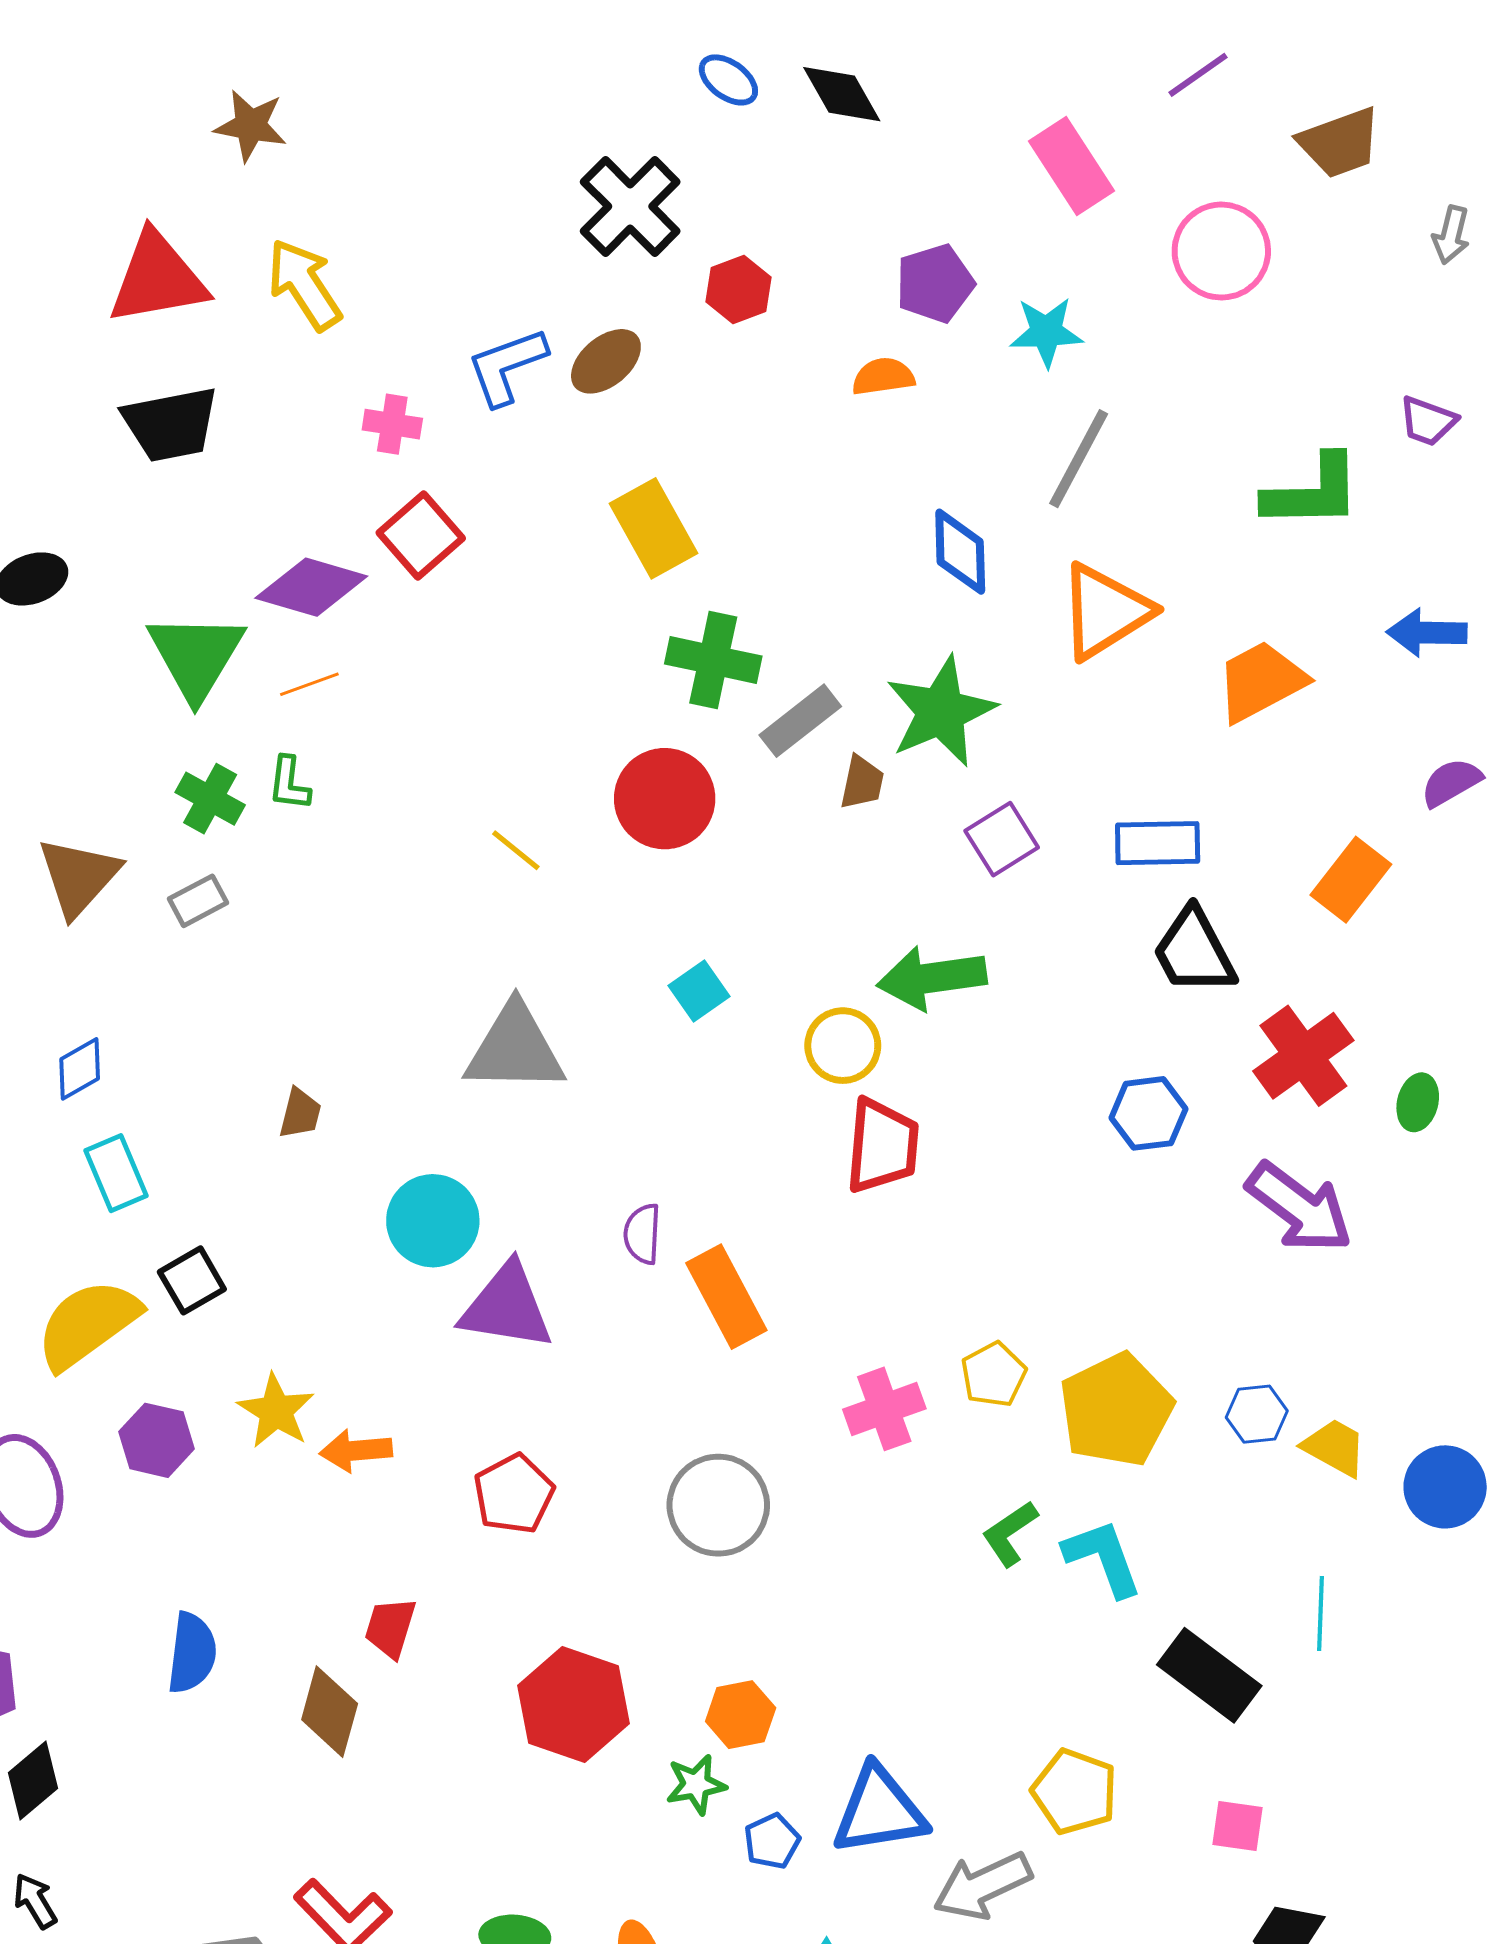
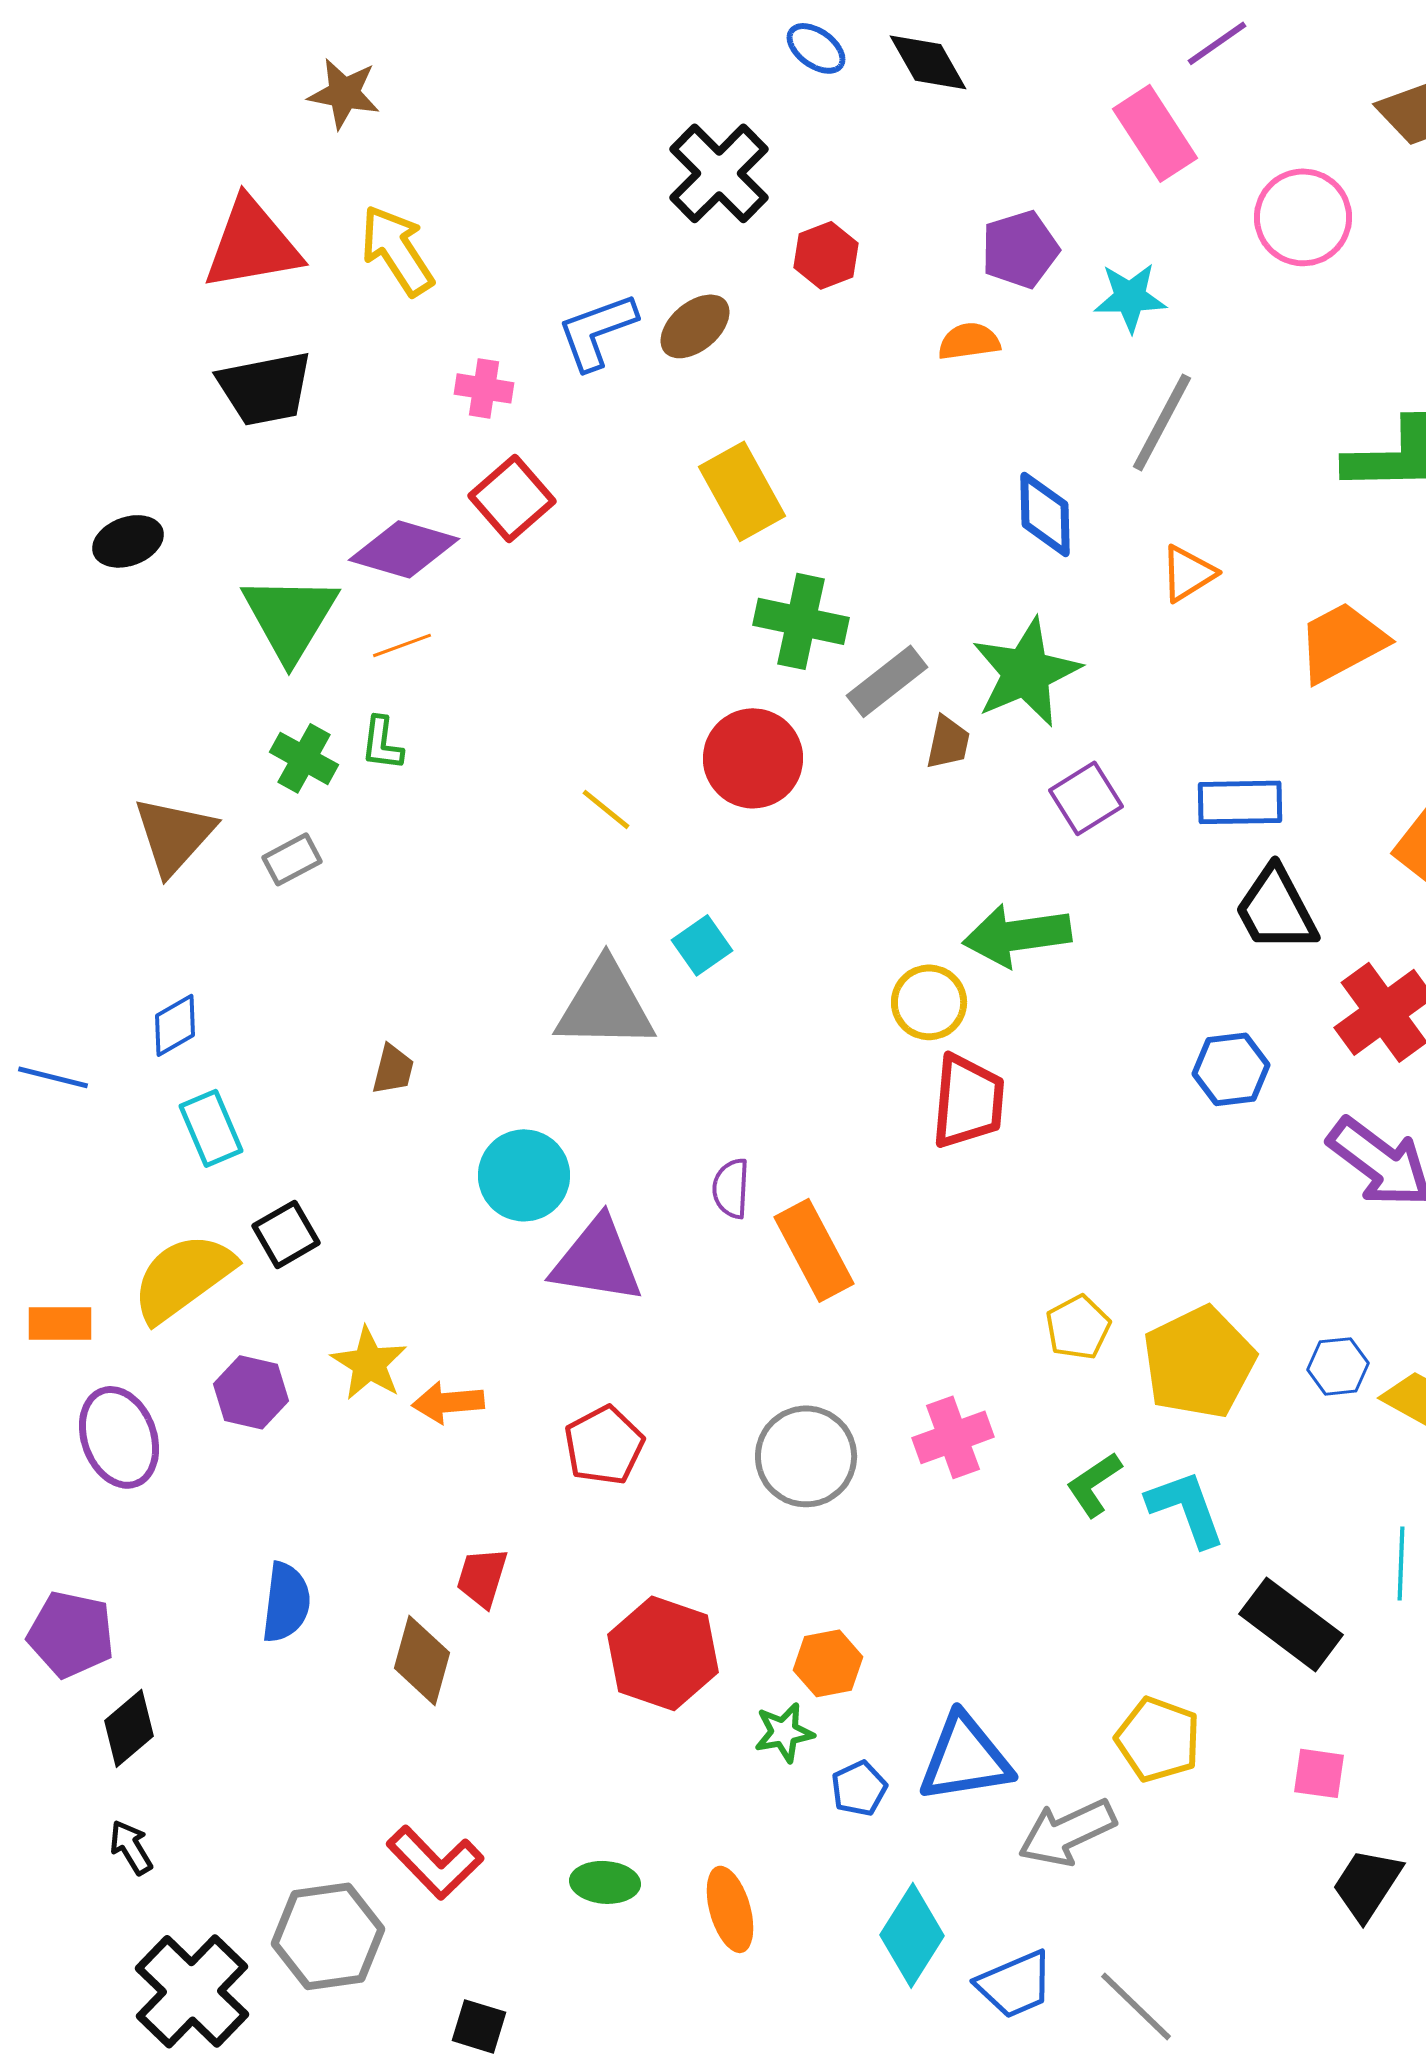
purple line: (1198, 75) -> (1217, 43), moved
orange triangle: (1105, 611) -> (1188, 573), size x0.6
cyan square: (699, 991) -> (702, 945), moved
pink cross: (884, 1409) -> (953, 1437), moved

